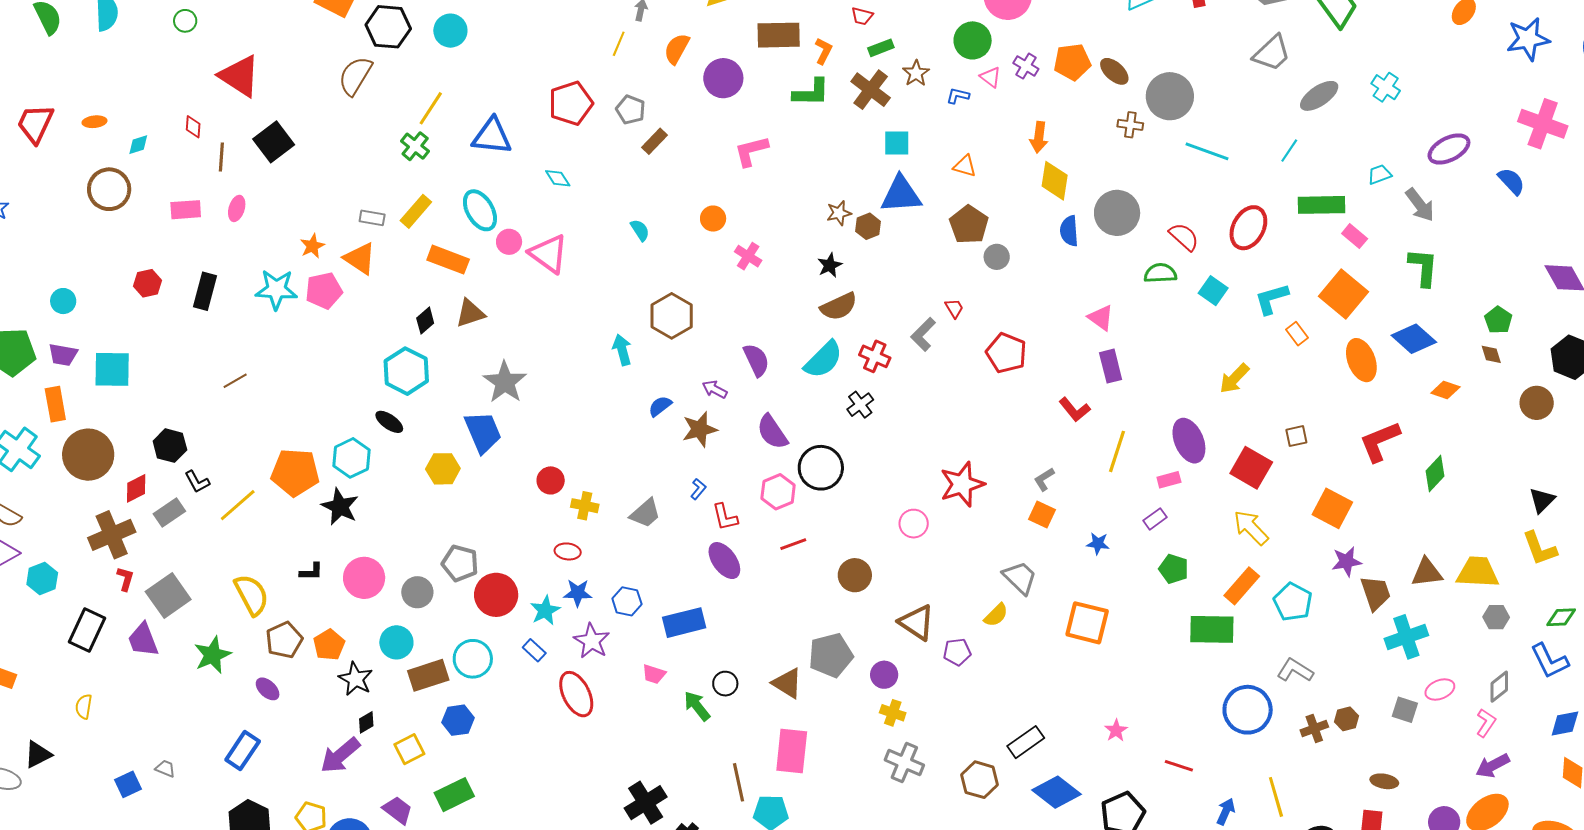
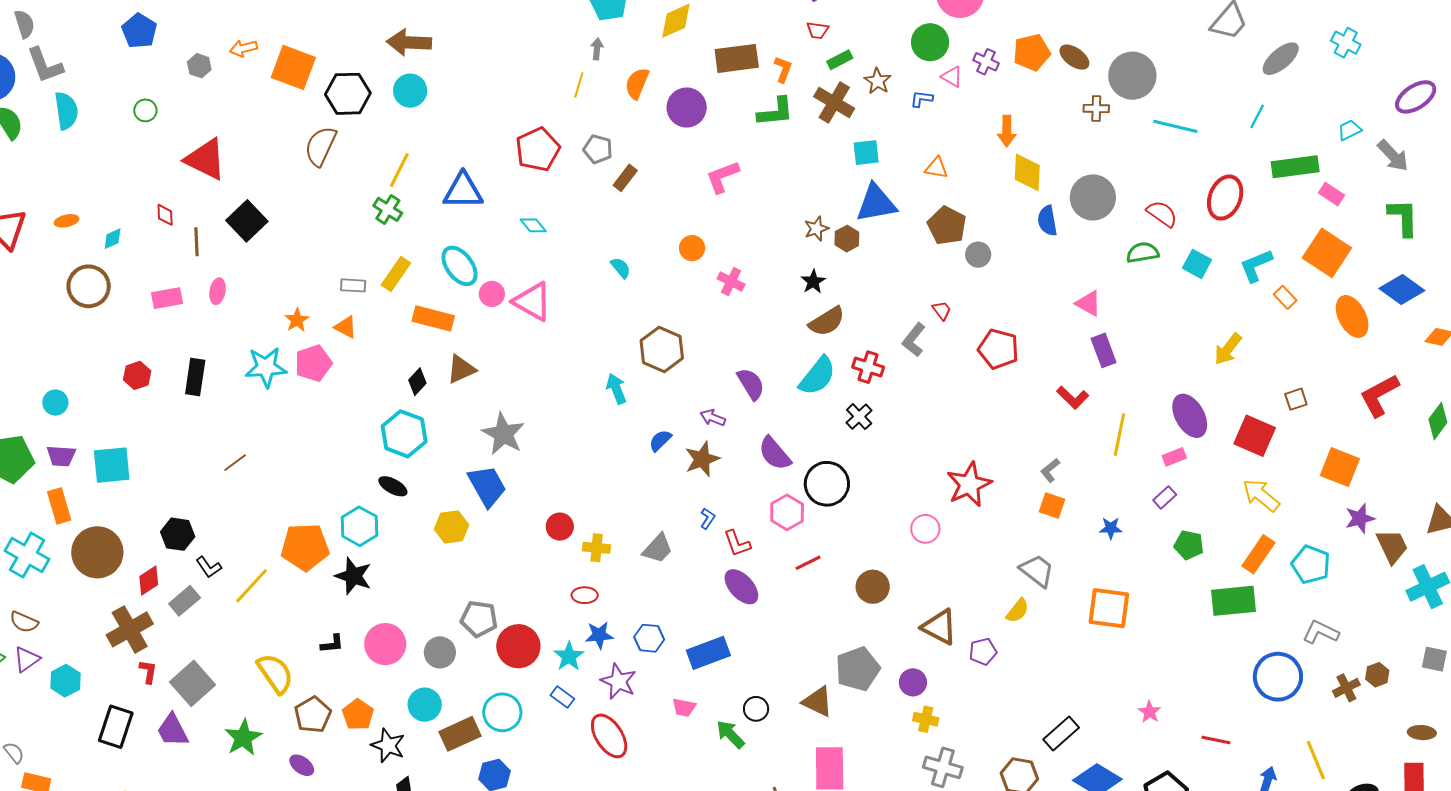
orange triangle: (360, 258) -> (346, 327), size x0.7

